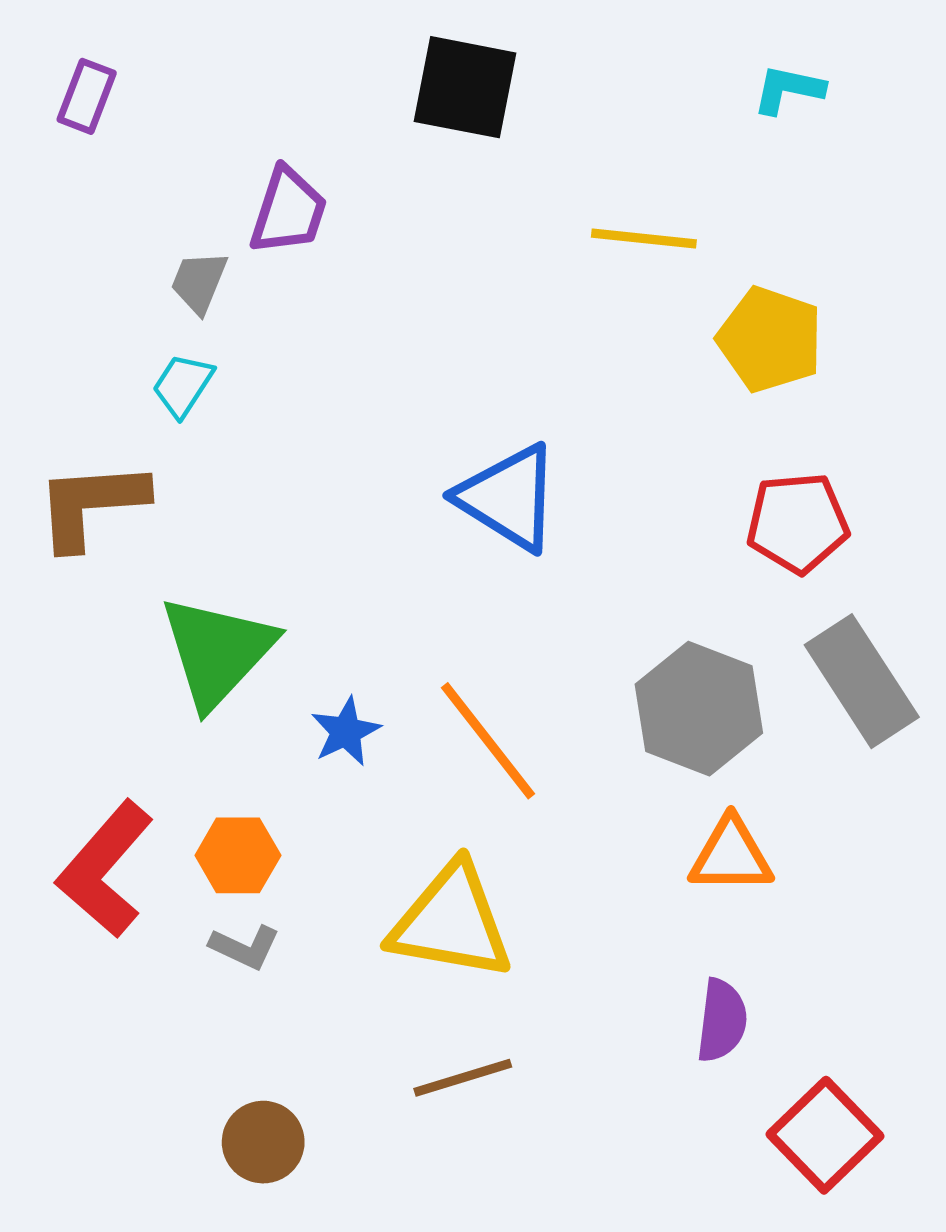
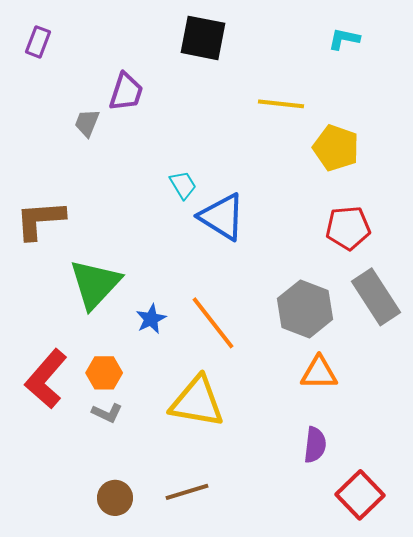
cyan trapezoid: (183, 385) -> (183, 185), moved, turned 116
brown line: (463, 1078) -> (187, 492), moved

